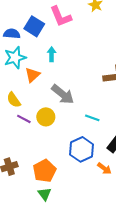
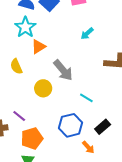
cyan arrow: (52, 54) -> (87, 34), moved, turned -144
cyan star: (15, 58) -> (25, 27), turned -30
purple line: (24, 119) -> (19, 116), moved

